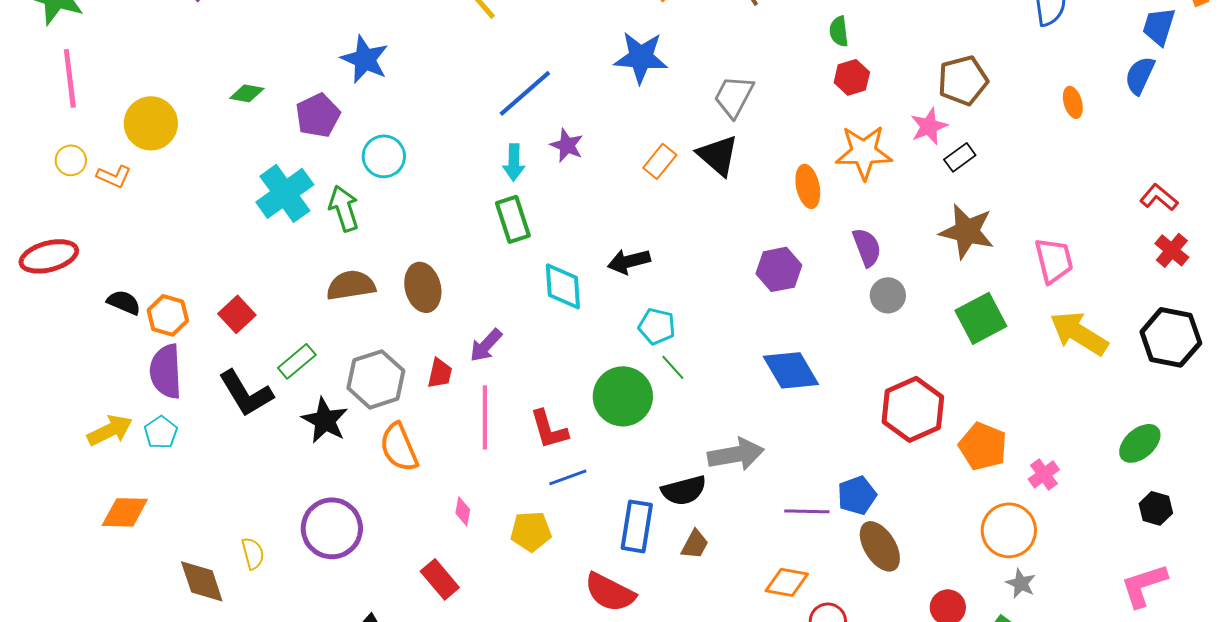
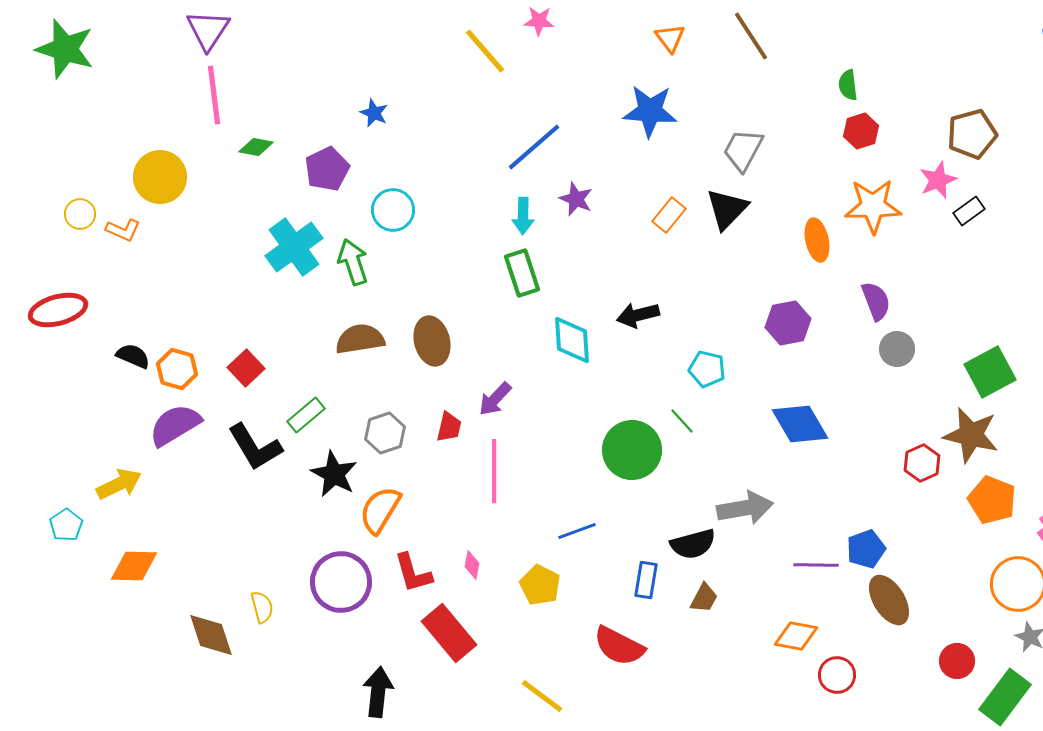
blue star: (365, 59) -> (374, 113), size x0.6
pink line: (70, 78) -> (214, 95), moved
black triangle: (718, 155) -> (727, 209), turned 33
brown star: (967, 231) -> (971, 435), moved
cyan pentagon: (657, 326) -> (707, 369), moved
purple semicircle: (166, 371) -> (175, 425), turned 62
gray hexagon: (376, 379) -> (385, 433), size x0.7
red hexagon: (913, 409) -> (922, 463), size x0.6
red L-shape: (549, 429) -> (413, 573), moved
cyan pentagon: (161, 432) -> (66, 525), moved
orange semicircle: (399, 447) -> (380, 510), moved, turned 54
blue rectangle: (637, 526) -> (646, 580), size x0.7
yellow pentagon: (531, 531) -> (540, 585), turned 30
red rectangle: (440, 579) -> (449, 633), size x1.4

